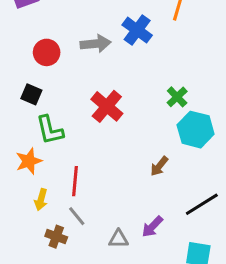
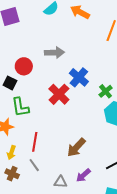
blue cross: (137, 30) -> (79, 77), moved
red circle: (47, 52) -> (24, 66), moved
brown arrow: (159, 166) -> (76, 147), moved, size x1.5
brown cross: (56, 237) -> (12, 174), moved

